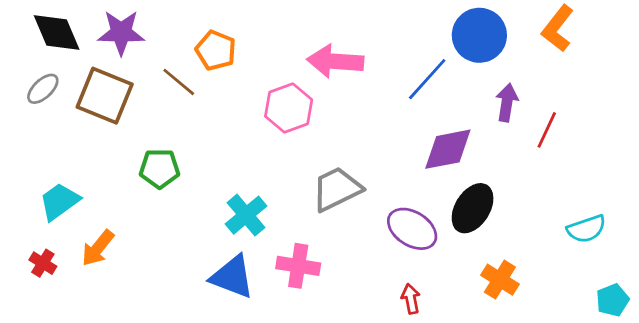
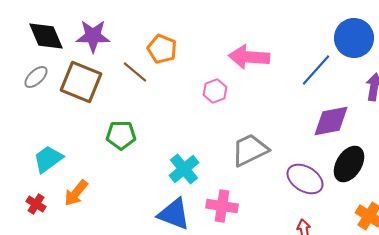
pink hexagon: (289, 108) -> (215, 91), size x0.7

